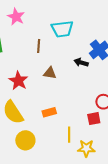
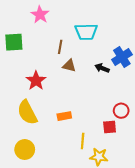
brown triangle: (50, 73) -> (69, 66), moved
yellow circle: (25, 140) -> (25, 150), moved

